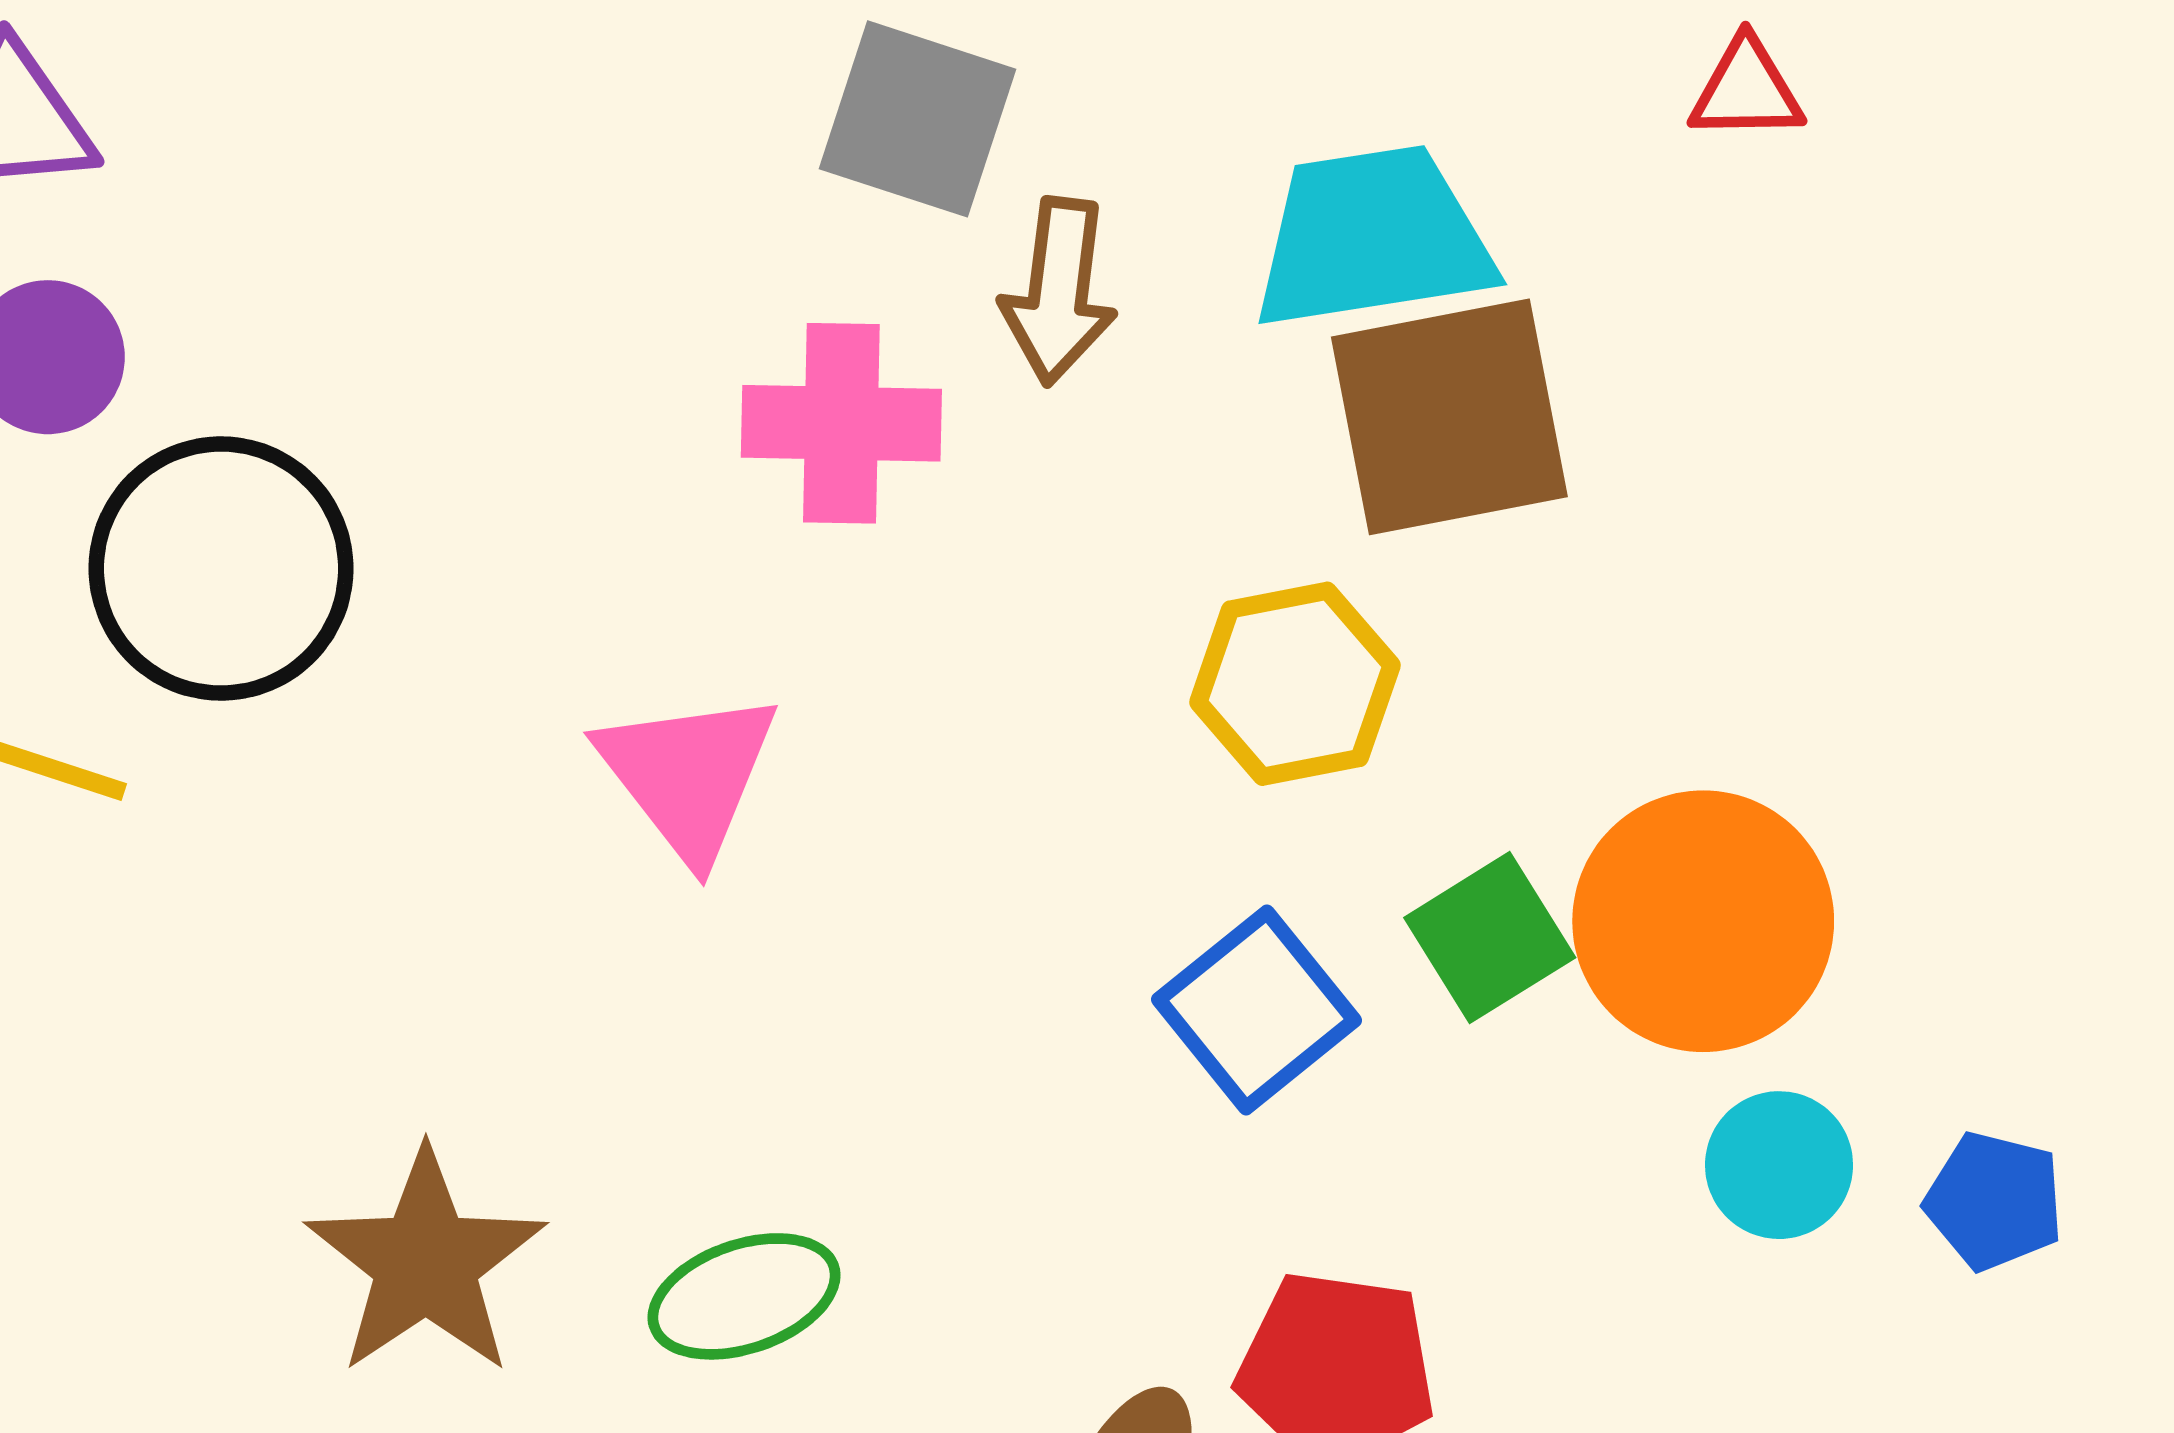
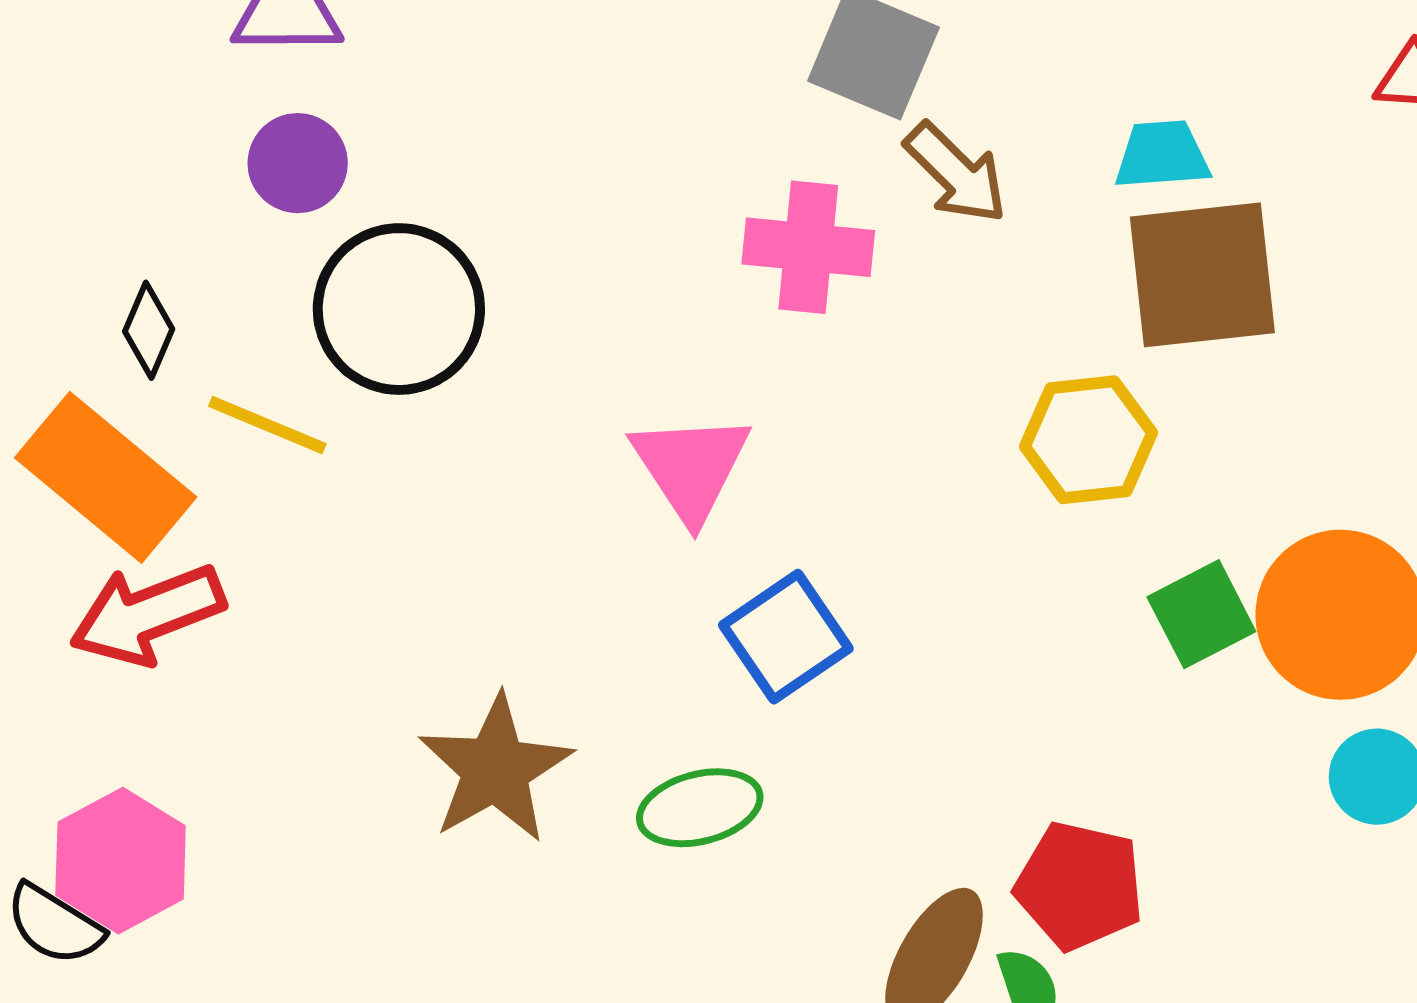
cyan trapezoid: (1373, 238) -> (1162, 155), size x0.6
brown arrow: (1059, 291) -> (956, 173), turned -57
blue square: (1257, 1010) -> (786, 637), moved

